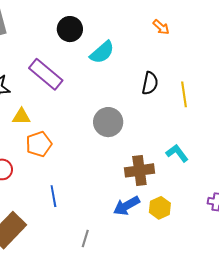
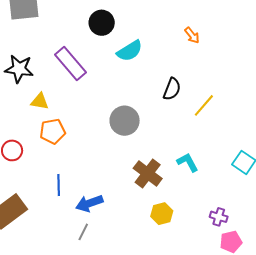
yellow line: (184, 94) -> (204, 105), turned 40
brown cross: (139, 170) -> (148, 173), turned 36
blue arrow: (127, 206) -> (89, 203), moved

